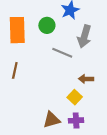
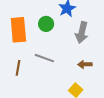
gray line: (62, 53) -> (44, 58), moved
brown arrow: (86, 79) -> (85, 64), moved

